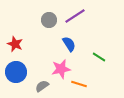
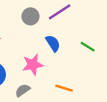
green line: (99, 57) -> (88, 47), moved
pink star: (61, 69) -> (33, 65), moved

